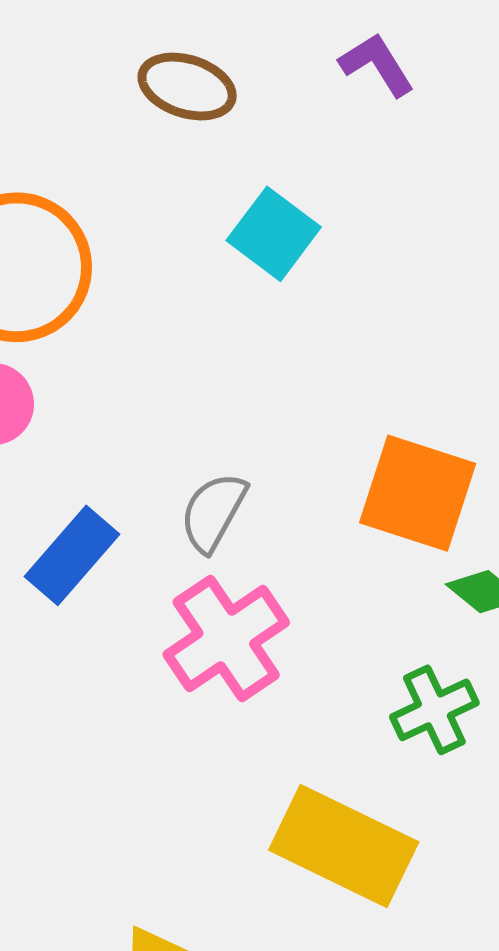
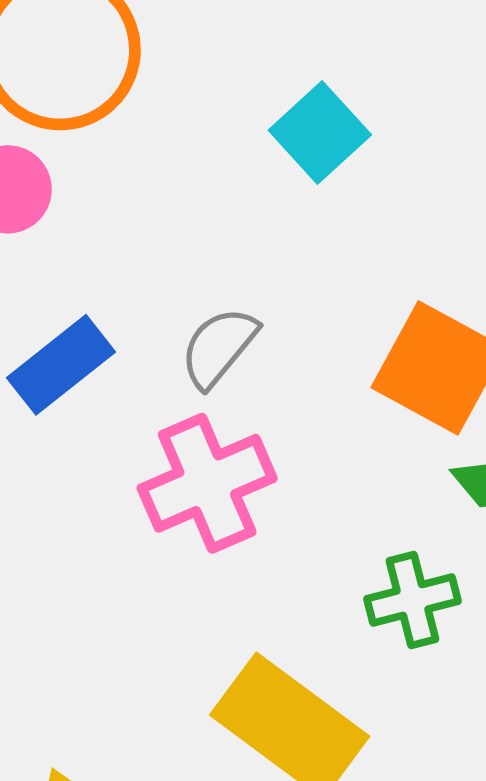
cyan square: (274, 234) -> (320, 133), moved

